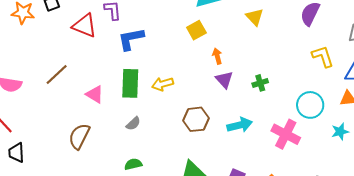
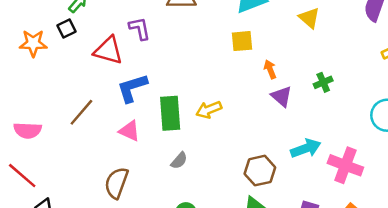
yellow square: (196, 30) -> (242, 41), turned 30
blue L-shape: (131, 39) -> (132, 88), moved
green cross: (260, 83) -> (323, 82), moved
brown hexagon: (196, 119) -> (260, 171), moved
pink cross: (286, 134) -> (345, 165), moved

